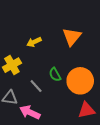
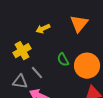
gray line: (36, 86) -> (37, 73), moved

